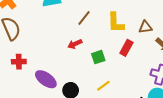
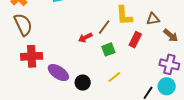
brown line: (84, 18) -> (104, 27), moved
red cross: (19, 62) -> (32, 56), size x1.5

